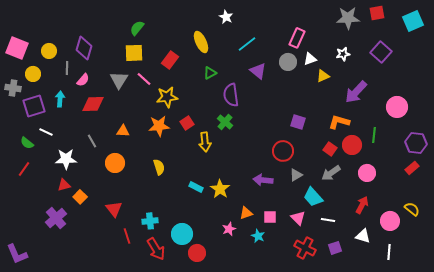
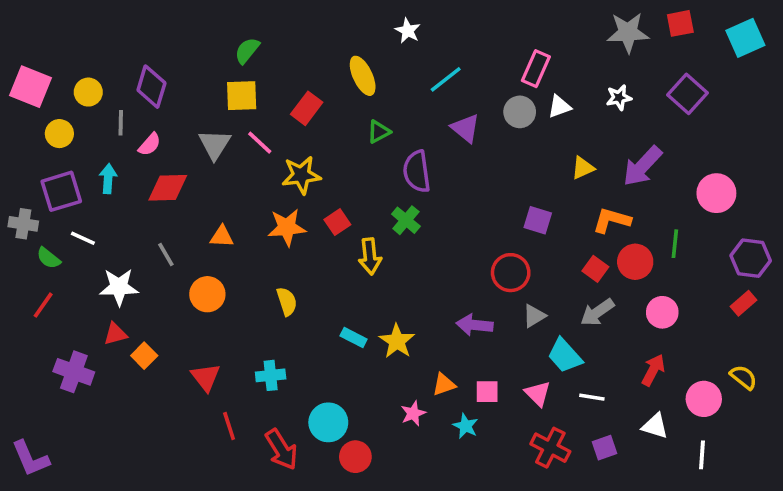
yellow triangle: (323, 76) -> (583, 168), moved
gray cross: (13, 88) -> (23, 224), moved
purple cross: (56, 218) -> (74, 372), moved, turned -30
cyan cross: (150, 221) -> (271, 375), moved

